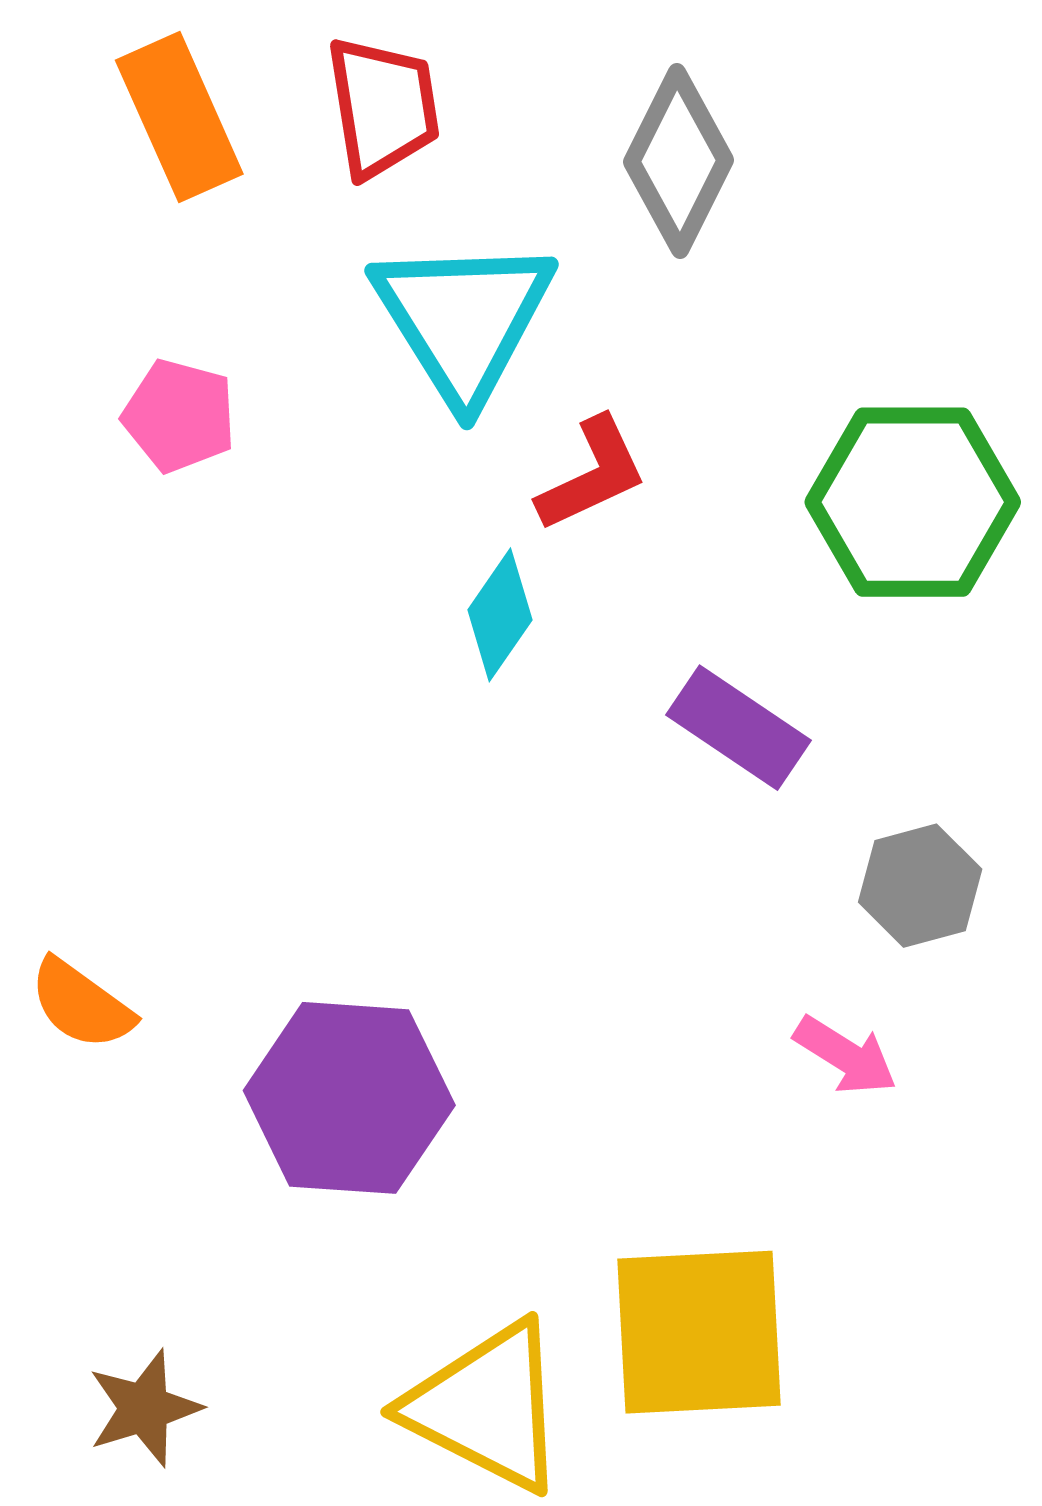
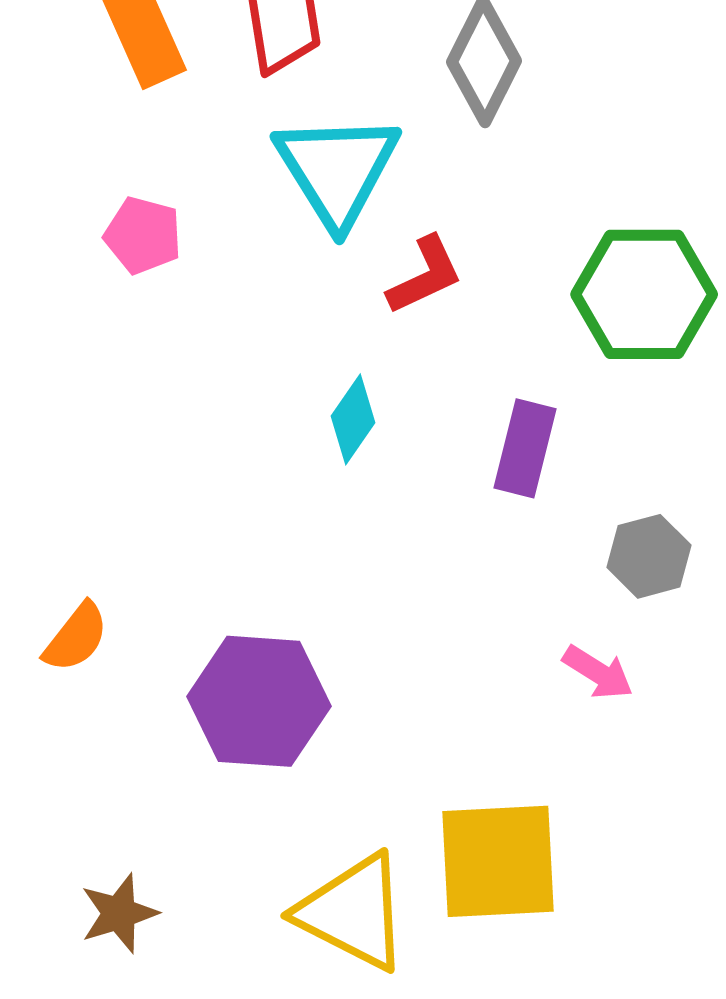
cyan diamond: (500, 615) -> (353, 419), moved
purple rectangle: (739, 728) -> (525, 448), turned 70
orange semicircle: (81, 1004) -> (76, 637), turned -88

